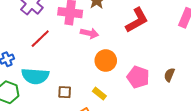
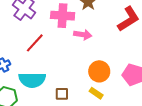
orange circle: (106, 61) -> (99, 71), moved

